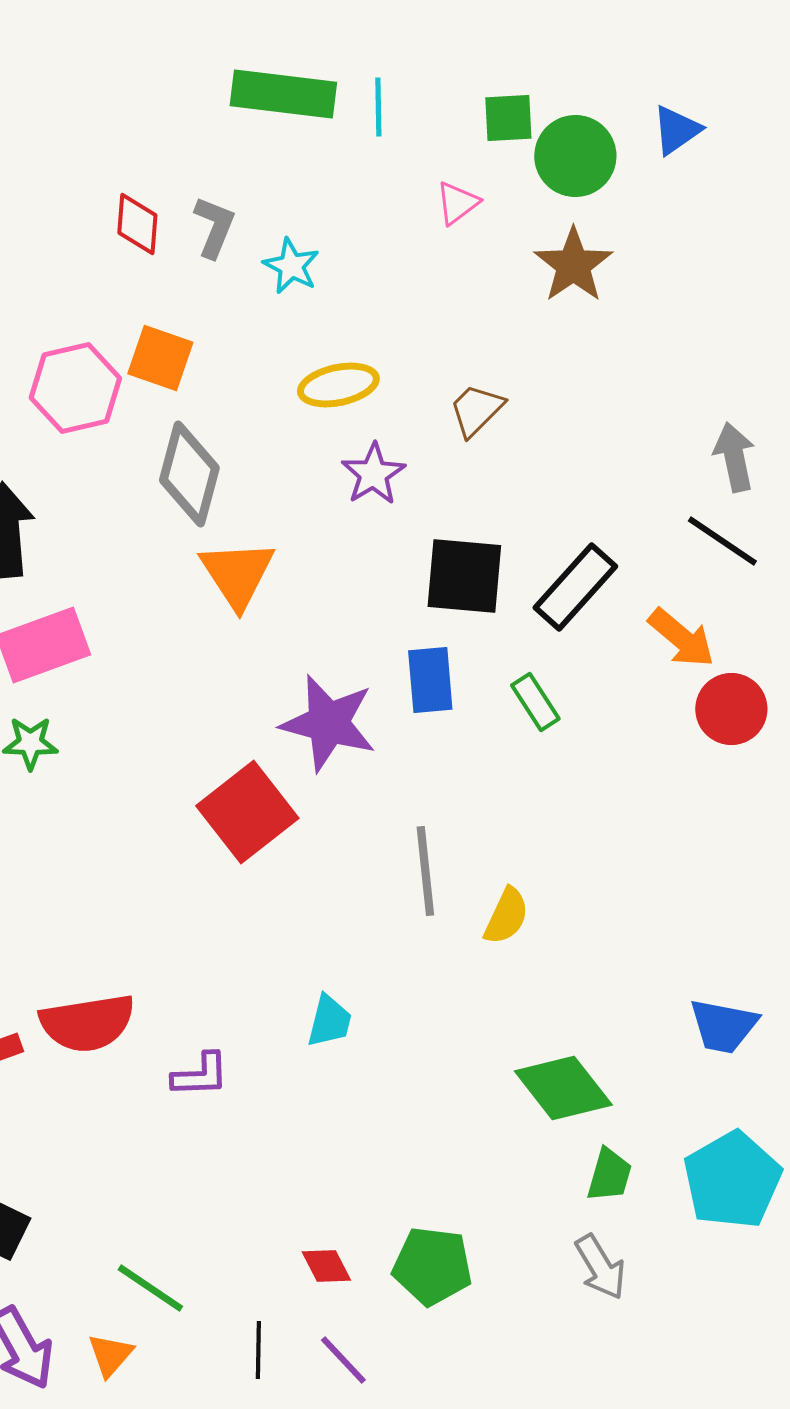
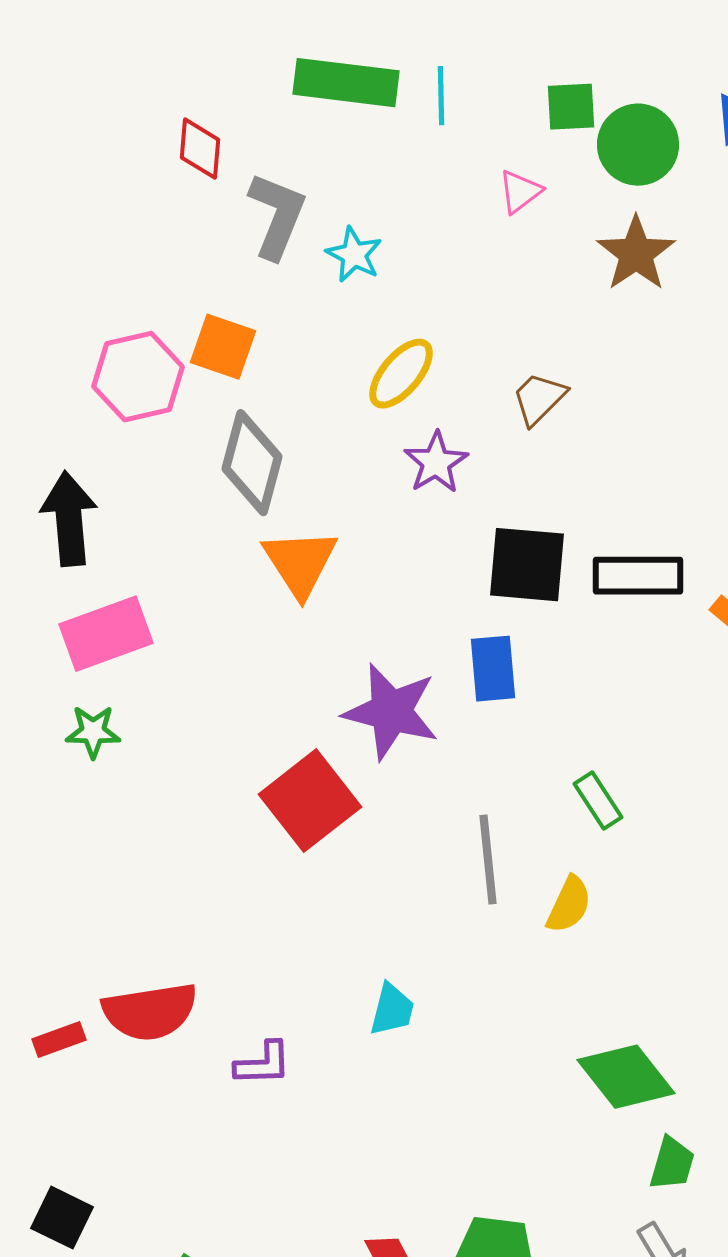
red diamond: (137, 224) -> (200, 149), moved
gray L-shape: (214, 227) -> (277, 216), size x1.4
yellow ellipse: (338, 385) -> (401, 374), turned -38
black rectangle: (575, 587) -> (638, 576), turned 48
green rectangle: (535, 702) -> (598, 801), moved

